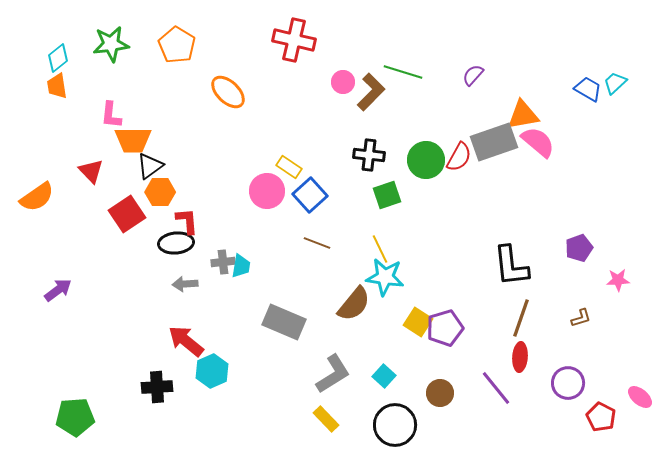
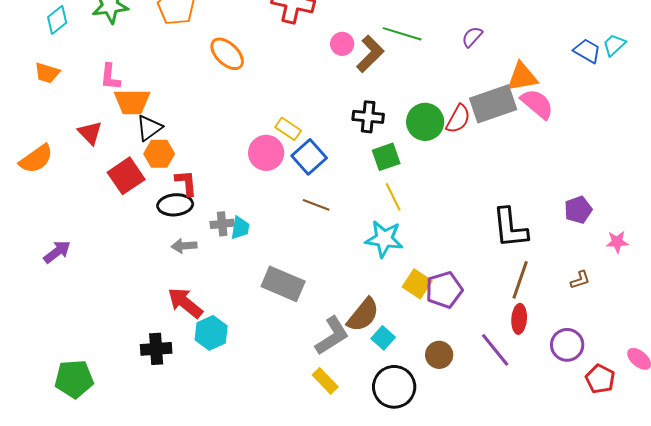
orange trapezoid: (57, 86) -> (47, 73), moved, turned -64
yellow line: (380, 249) -> (393, 197), moved
brown semicircle: (354, 304) -> (363, 315), moved

